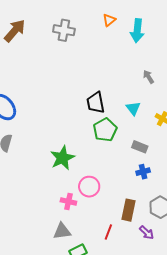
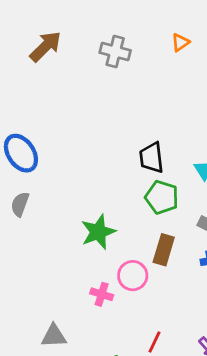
green pentagon: (105, 130) -> (162, 197), turned -30
brown rectangle: (128, 210) -> (164, 250), moved
gray triangle: (62, 231) -> (54, 336), moved

